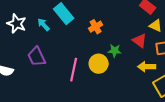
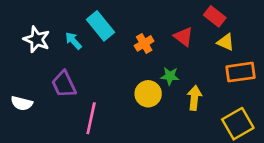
red triangle: (140, 41) -> (183, 37), moved
yellow arrow: (147, 67) -> (194, 98), moved, turned 96
pink line: (74, 70) -> (91, 118), moved

